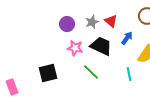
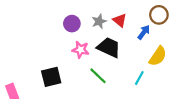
blue arrow: (127, 38) -> (144, 32), moved
cyan line: (129, 74) -> (139, 78), turned 40

